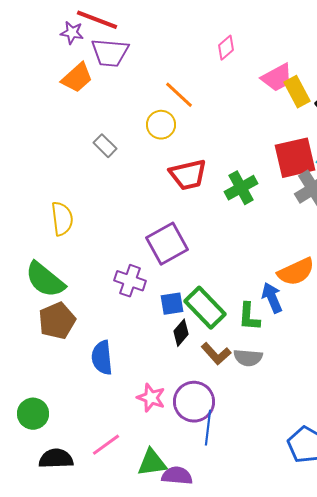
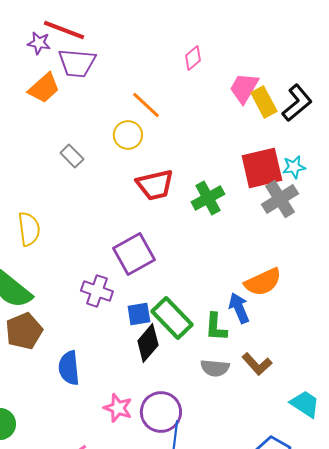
pink trapezoid: (277, 78) -> (244, 88), turned 148
black diamond: (181, 333) -> (148, 343), size x1.4
brown L-shape: (216, 354) -> (257, 364), moved

